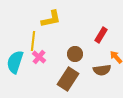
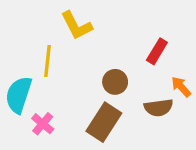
yellow L-shape: (51, 19) -> (76, 26), turned 75
pink cross: (39, 57) -> (43, 124), moved

